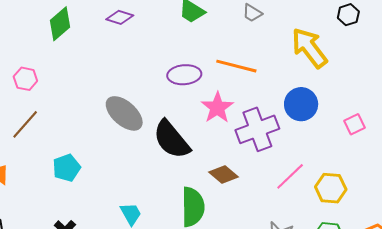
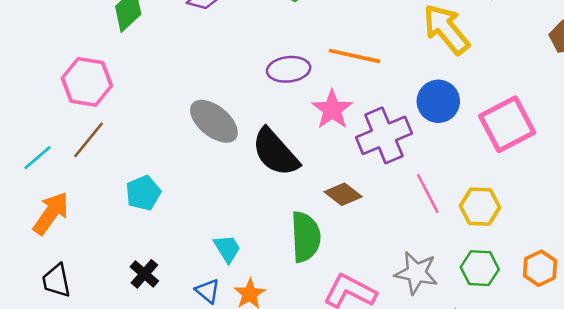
pink hexagon: (25, 79) -> (87, 82), size x1.6
pink square: (354, 124) -> (507, 124), size x2.0
pink line: (290, 176) -> (428, 194), turned -72

